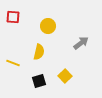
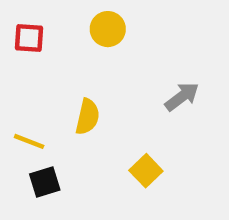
yellow circle: (48, 26) -> (108, 29), moved
black square: (39, 81) -> (45, 182), moved

